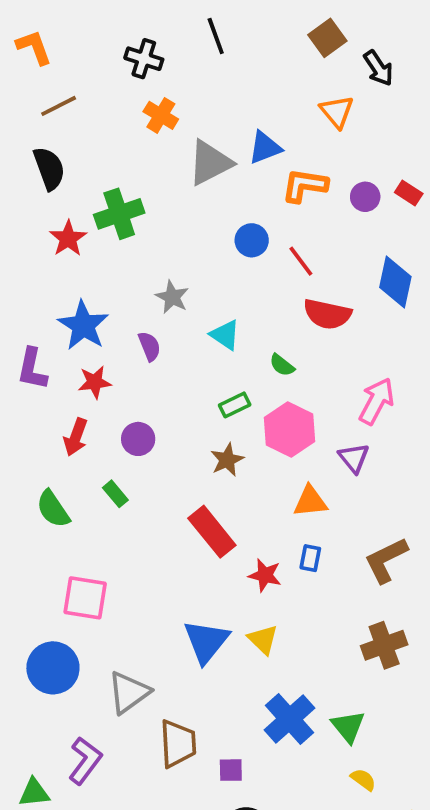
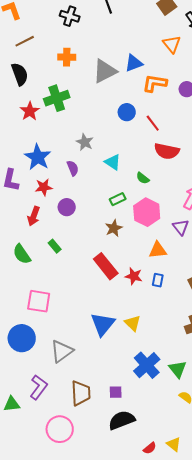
orange cross: (161, 115) -> (67, 57), moved, turned -30
purple circle: (138, 439) -> (67, 207), moved
red star: (265, 575) -> (134, 276), moved
brown trapezoid: (178, 744) -> (81, 393), moved

